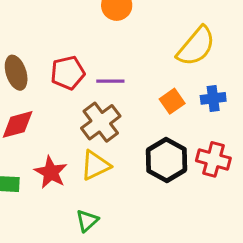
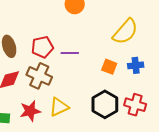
orange square: (172, 101) -> (109, 67), turned -35
brown cross: (101, 122) -> (39, 76), moved, turned -30
red star: (51, 172) -> (30, 111), turned 30

